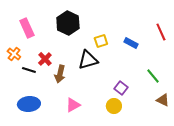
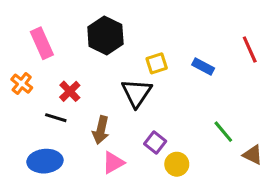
black triangle: (88, 60) -> (136, 93), turned -40
black line: (29, 70) -> (56, 118), moved
brown arrow: (60, 74) -> (101, 130), moved
green line: (153, 76) -> (223, 132), moved
purple square: (121, 88) -> (155, 142), moved

